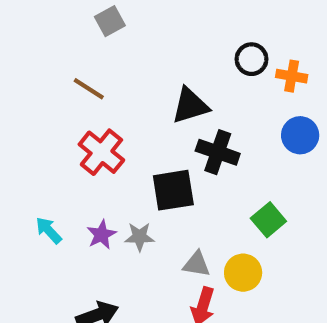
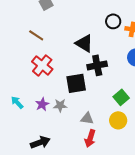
black triangle: (190, 106) -> (84, 43), turned 48
black cross: (218, 152) -> (97, 65), turned -30
yellow circle: (243, 273) -> (118, 120), moved

